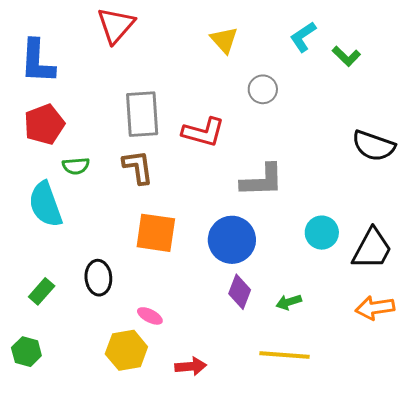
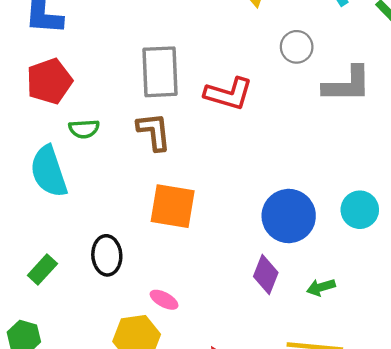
gray L-shape: (262, 180) -> (347, 84), moved
blue circle: (232, 240) -> (289, 216), moved

